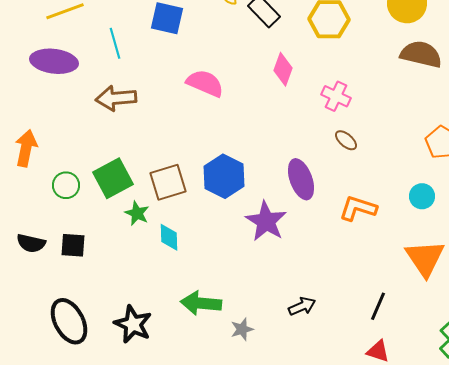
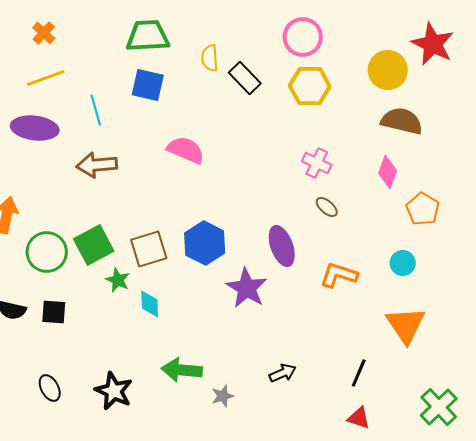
pink diamond: (283, 69) -> (388, 172), moved
green circle: (66, 185) -> (47, 252), size x1.5
black ellipse: (69, 321) -> (50, 388), size x0.6

